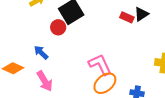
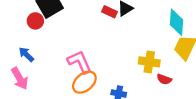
blue arrow: (41, 52) -> (26, 54), moved

